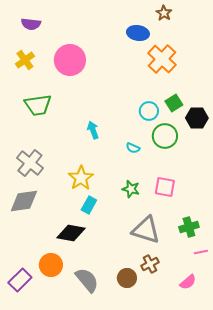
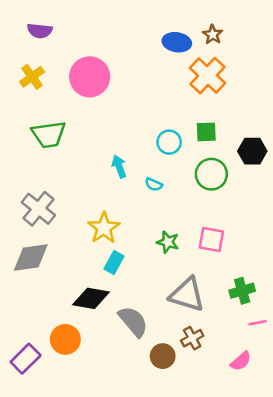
brown star: (164, 13) -> (213, 35), moved
green square: (174, 103) -> (206, 132), moved, turned 30
cyan circle: (149, 111) -> (169, 142), moved
cyan semicircle: (133, 148) -> (154, 184), moved
gray semicircle: (87, 280) -> (133, 321), moved

